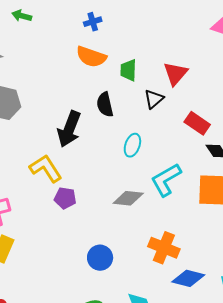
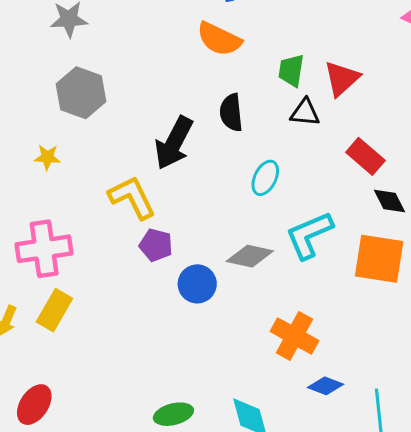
green trapezoid: (128, 70) -> (291, 70), moved
black triangle: (154, 99) -> (305, 113), turned 40
blue circle: (100, 258) -> (197, 284), moved
blue diamond: (188, 278) -> (326, 386), size x0.7

